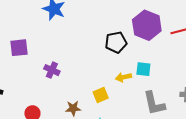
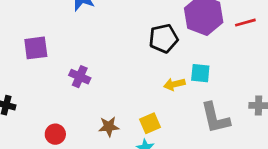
yellow square: (101, 95) -> (150, 123), moved

